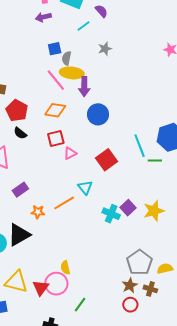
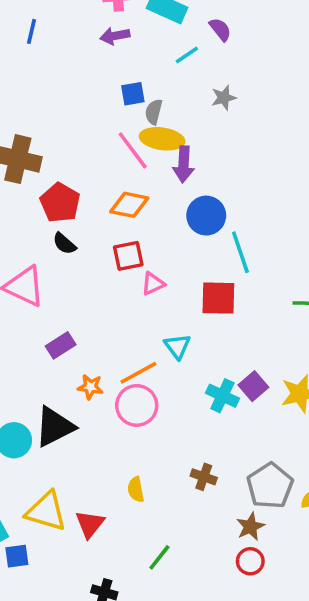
cyan line: (140, 146) -> (240, 252), moved
red square: (107, 160) -> (218, 298), turned 35
pink circle: (56, 284) -> (137, 405), moved
brown cross: (150, 289) -> (204, 477), moved

